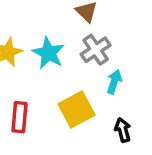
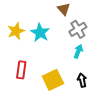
gray cross: (96, 50) -> (78, 29), moved
yellow square: (76, 109) -> (53, 80), moved

